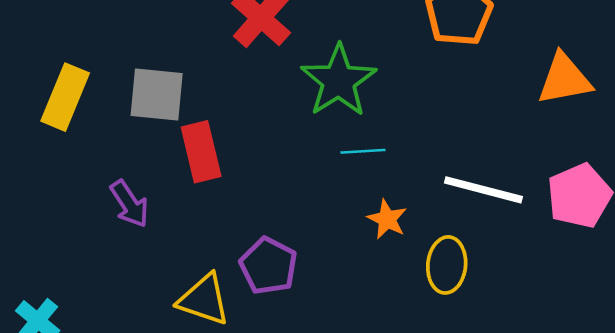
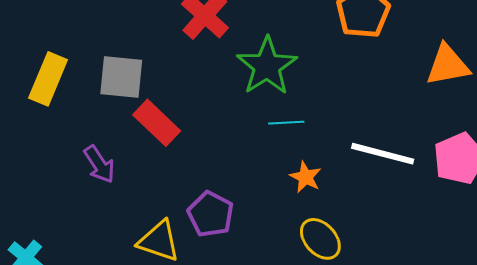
red rectangle: (201, 152) -> (157, 123), turned -33
yellow ellipse: (447, 265) -> (320, 239), moved, turned -48

